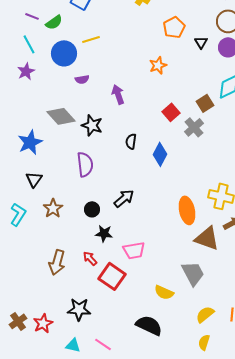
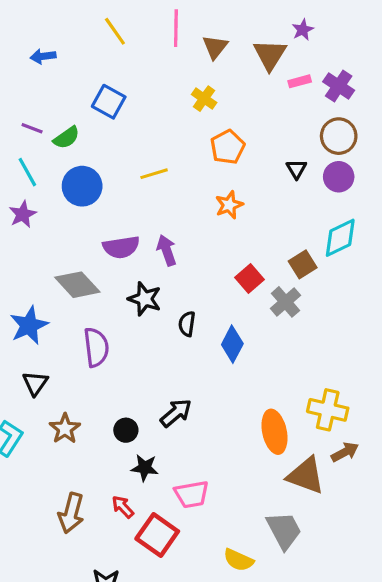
orange pentagon: (174, 27) -> (228, 147), moved
yellow line: (91, 39) -> (154, 174), moved
purple semicircle: (82, 79) -> (121, 247), moved, size x1.6
black star: (92, 125) -> (145, 299), moved
purple semicircle: (85, 164) -> (96, 347), moved

